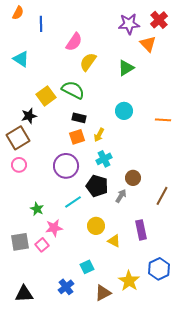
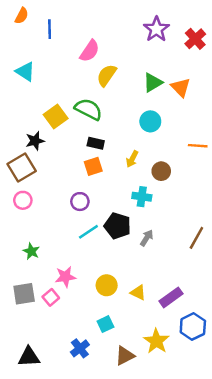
red cross: (159, 20) -> (195, 39), moved
purple star: (129, 24) -> (156, 29), turned -30
orange triangle: (148, 44) -> (181, 87), moved
cyan circle: (124, 111) -> (150, 121), moved
yellow arrow: (99, 135) -> (132, 159), moved
cyan cross: (104, 159) -> (142, 197), moved, turned 35
purple circle: (66, 166) -> (80, 202), size x0.6
brown circle: (133, 178) -> (161, 171), moved
cyan line: (73, 202) -> (88, 232), moved
green star: (37, 209) -> (31, 251), moved
yellow circle: (96, 226) -> (107, 285), moved
purple rectangle: (141, 230) -> (171, 297), moved, turned 66

